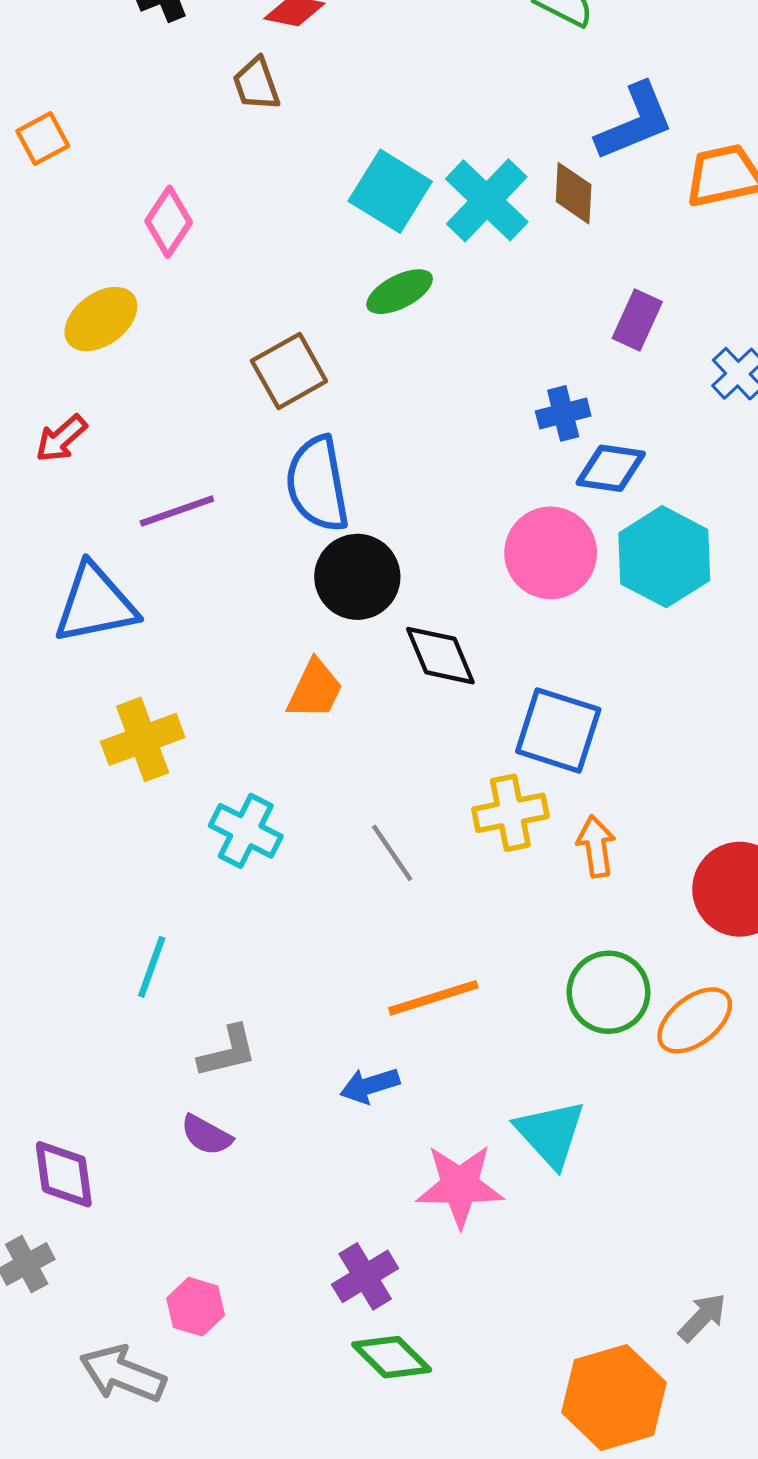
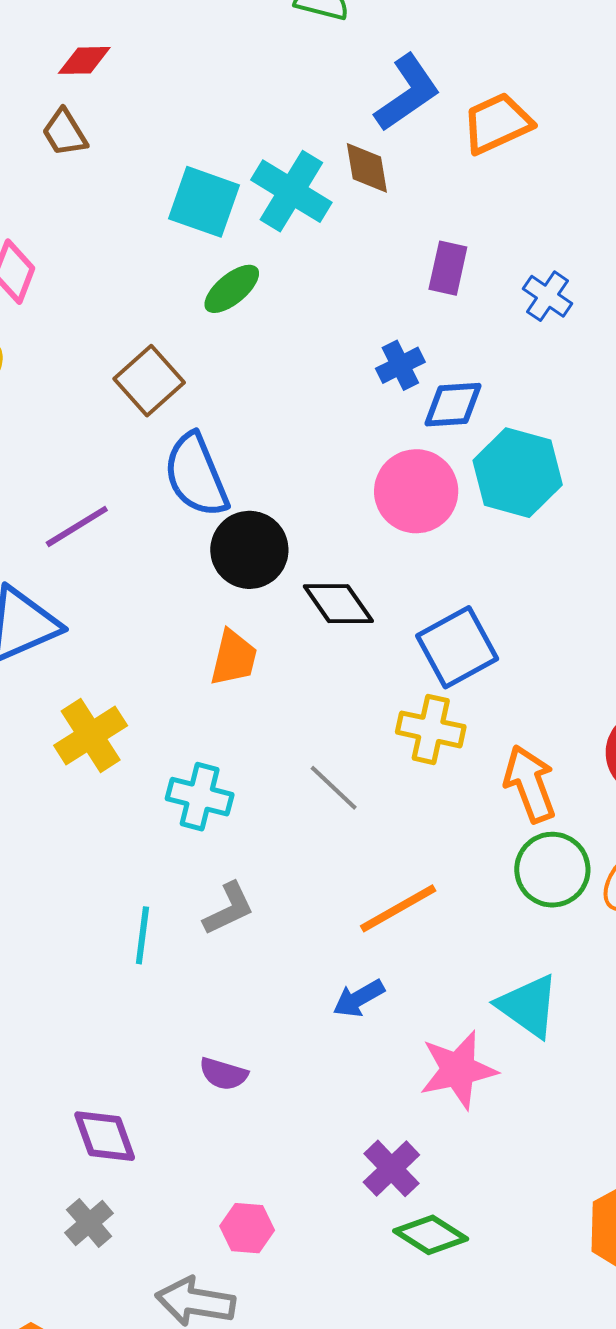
blue square: (558, 730) -> (457, 647), turned -34
yellow cross: (510, 813) -> (431, 729), turned 36
orange arrow: (596, 846) -> (530, 784), moved, size x1.4
gray L-shape: (228, 1052) -> (229, 909), moved

